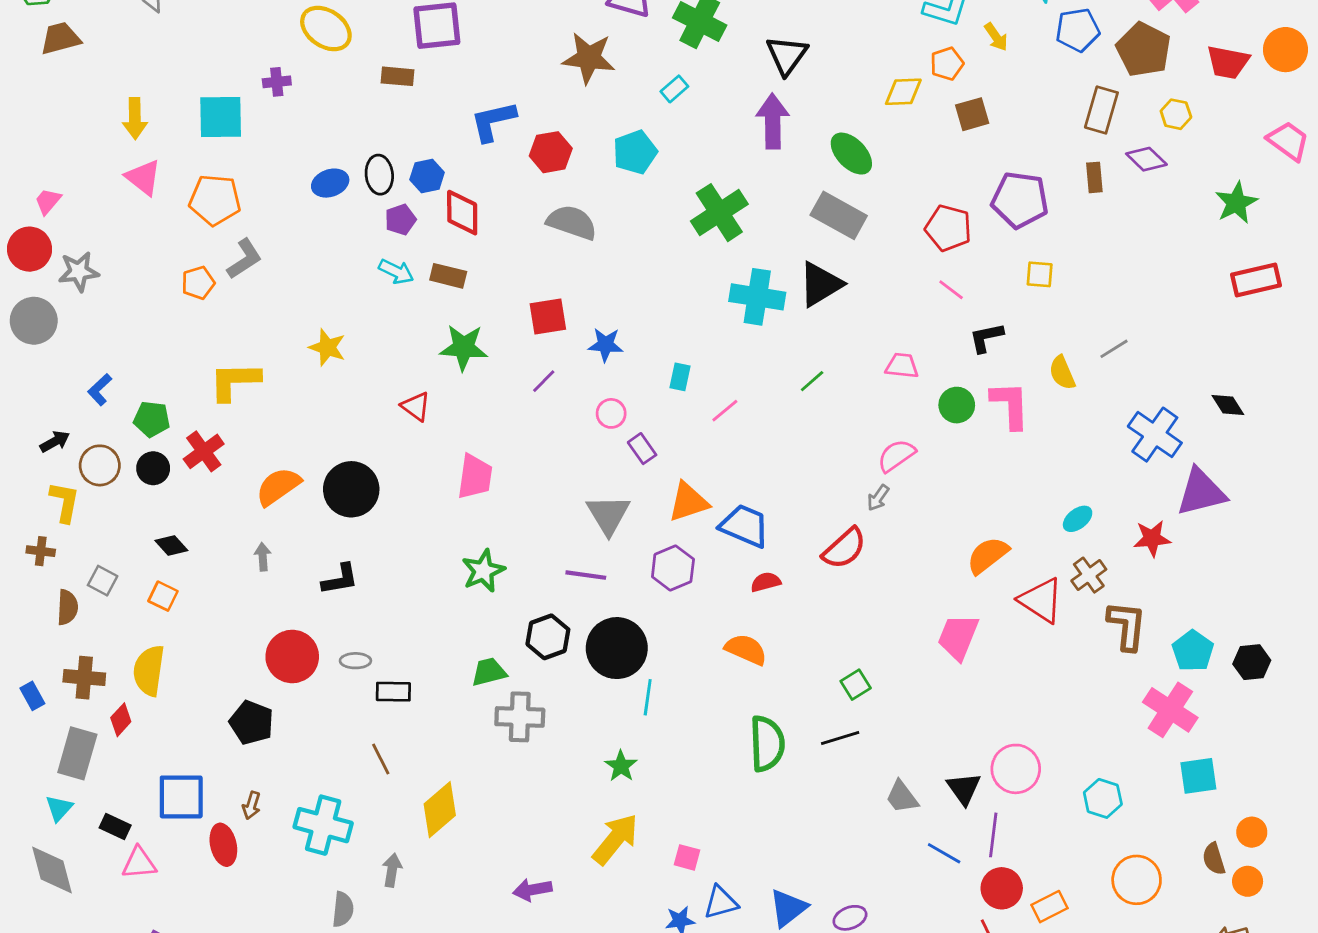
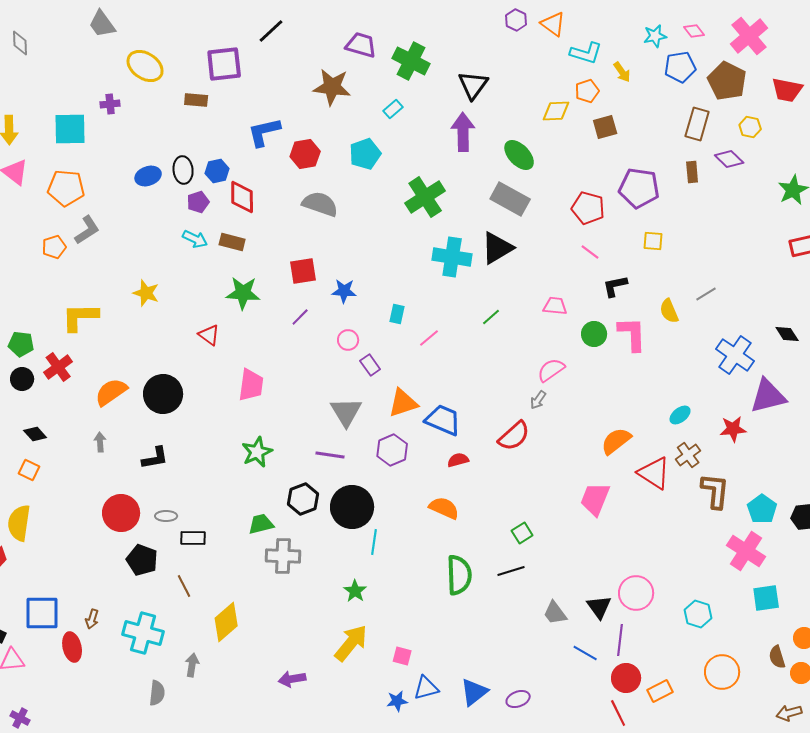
black pentagon: (251, 723) -> (142, 560), moved

